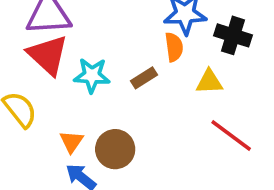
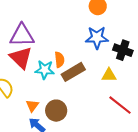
orange semicircle: (174, 47) -> (59, 60), moved
brown rectangle: (144, 78) -> (73, 72), size x1.6

